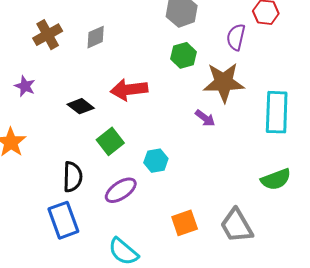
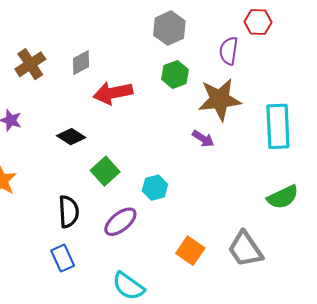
red arrow: (129, 90) -> (113, 93), moved
blue rectangle: (63, 220) -> (63, 258), size x0.7
orange square: (185, 223) -> (190, 251), turned -32

